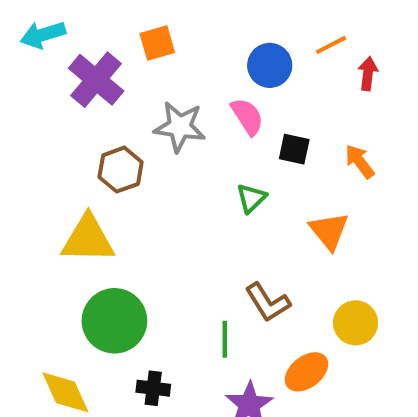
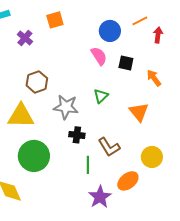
purple cross: (96, 80) -> (25, 38), size x0.6
gray star: (180, 127) -> (66, 107), moved
black square: (294, 149) -> (126, 63), moved
black cross: (153, 388) -> (77, 135), moved

